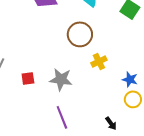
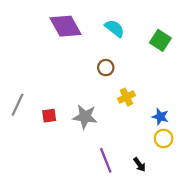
brown circle: (80, 34) -> (106, 68), size x0.6
purple line: (62, 117) -> (106, 160), moved

